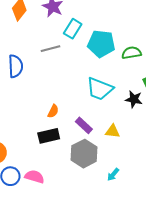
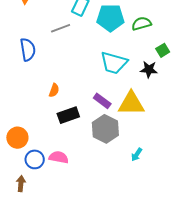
orange semicircle: (53, 111) -> (54, 90), moved
yellow triangle: (112, 131) -> (131, 104), size x1.8
cyan arrow: (113, 175) -> (137, 155), moved

